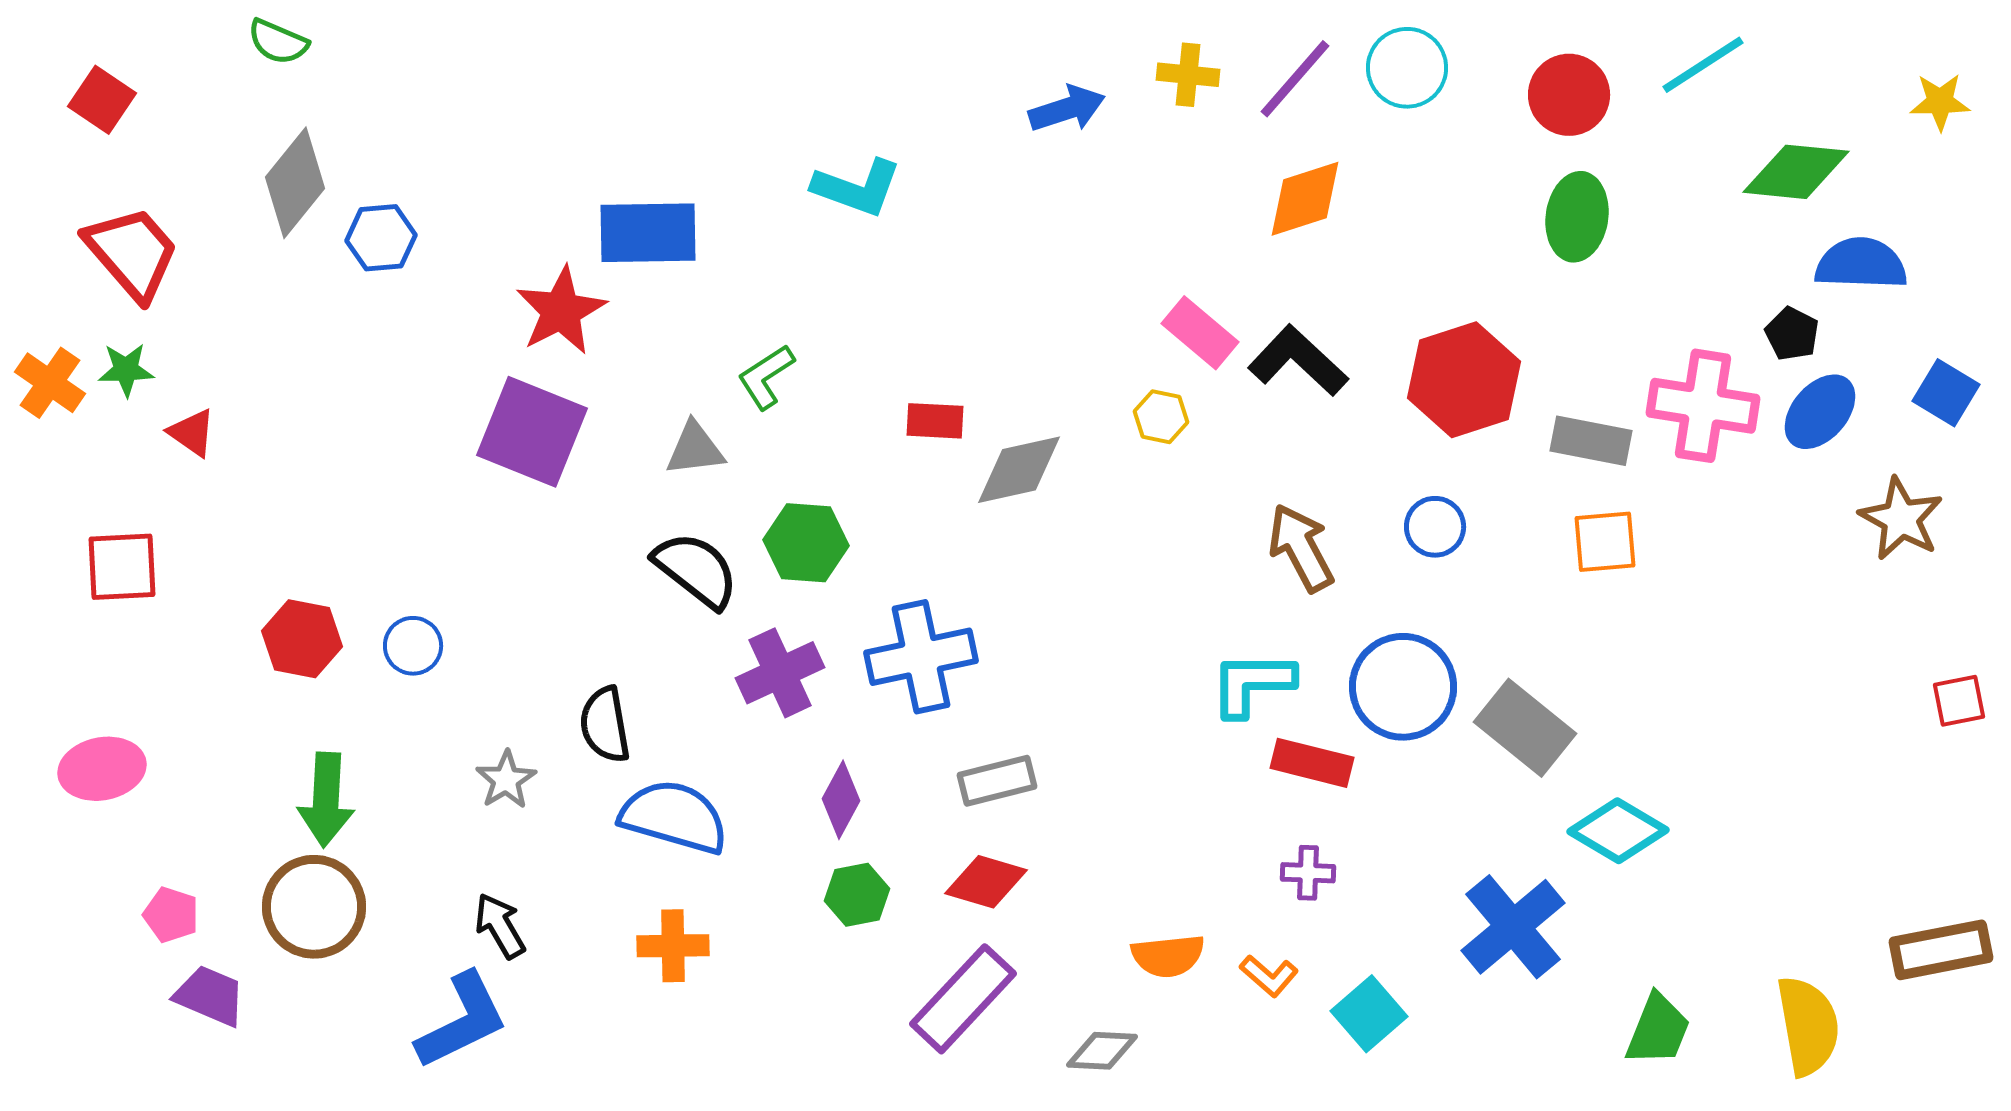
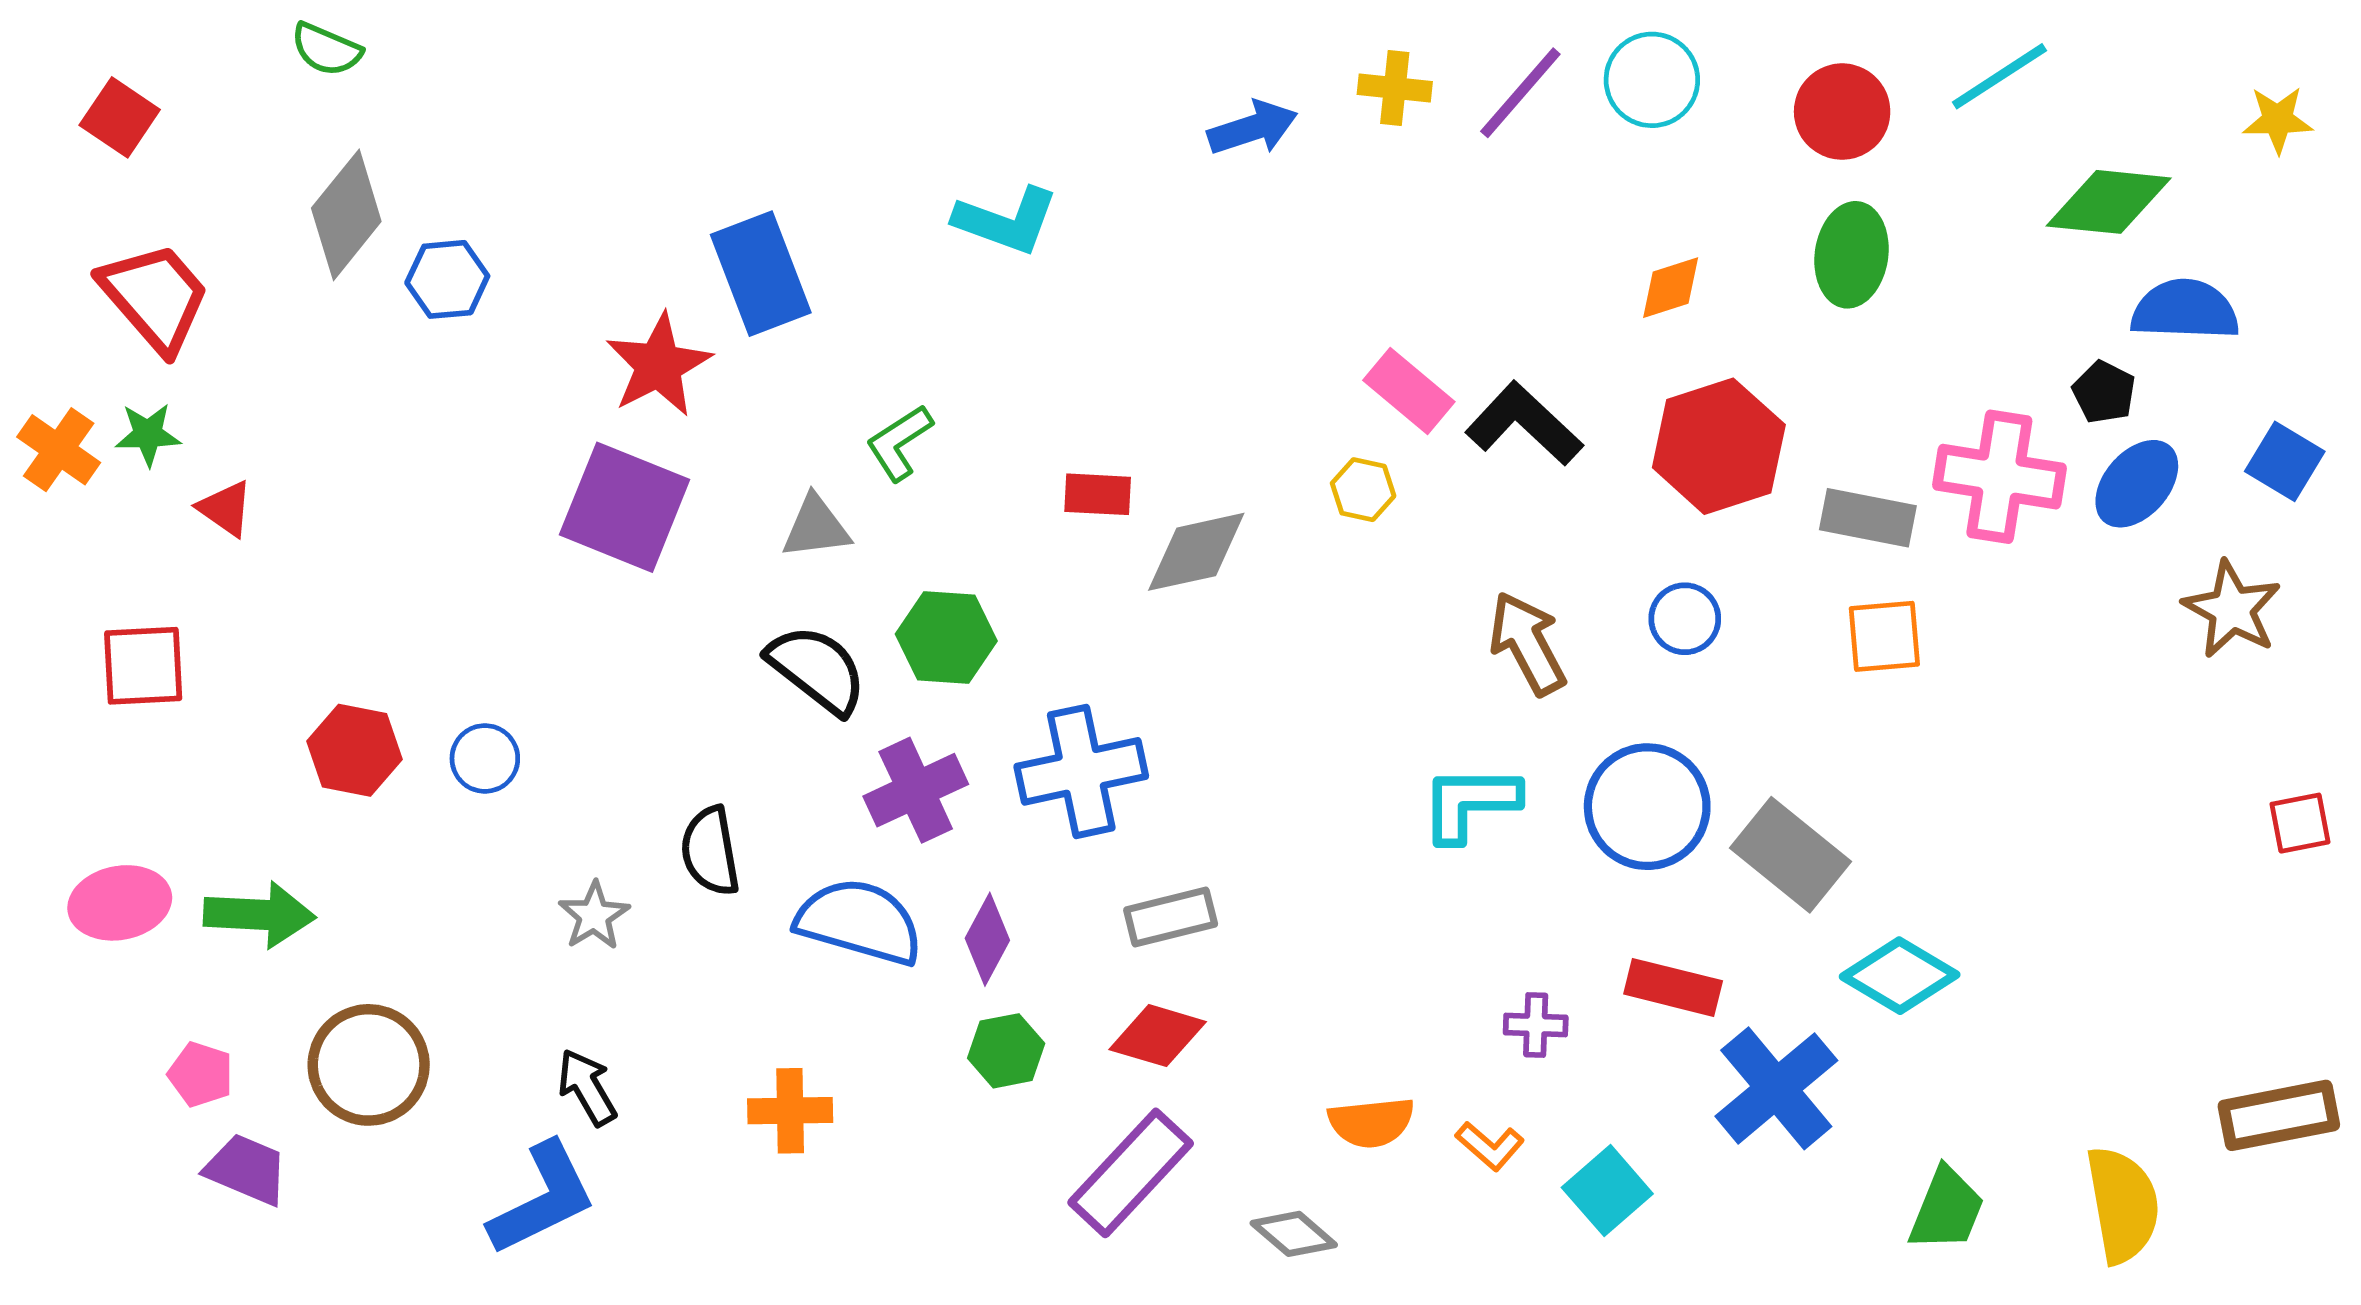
orange diamond: (1305, 199) -> (1671, 288), moved, size x0.7
blue rectangle: (648, 233) -> (761, 274), turned 70
red rectangle: (1312, 763) -> (1673, 987), moved
green arrow: (326, 800) -> (259, 915), moved, turned -90
blue semicircle: (674, 817) -> (859, 922), moved
gray diamond: (1102, 1051) -> (1294, 1234), turned 38

